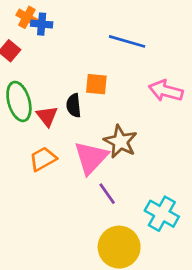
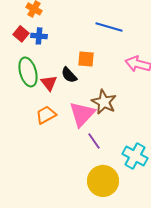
blue cross: (42, 24) -> (39, 36), moved
black semicircle: (74, 106) -> (69, 75), turned -36

